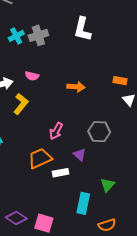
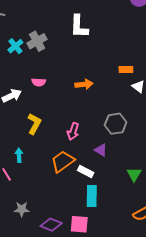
yellow L-shape: (21, 104) -> (34, 124), moved
white rectangle: (60, 173) -> (86, 171), turned 49
cyan rectangle: (83, 203) -> (92, 196), moved

